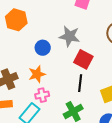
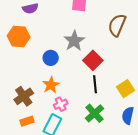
gray star: (69, 36) -> (74, 41), turned -30
red square: (83, 59) -> (93, 60), turned 30

